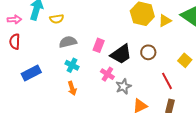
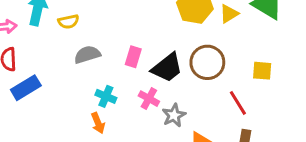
brown circle: (148, 52) -> (207, 62), size x1.5
yellow square: (185, 60) -> (262, 71), turned -32
cyan cross: (72, 65) -> (106, 96), moved
blue rectangle: (31, 73) -> (26, 88), moved

